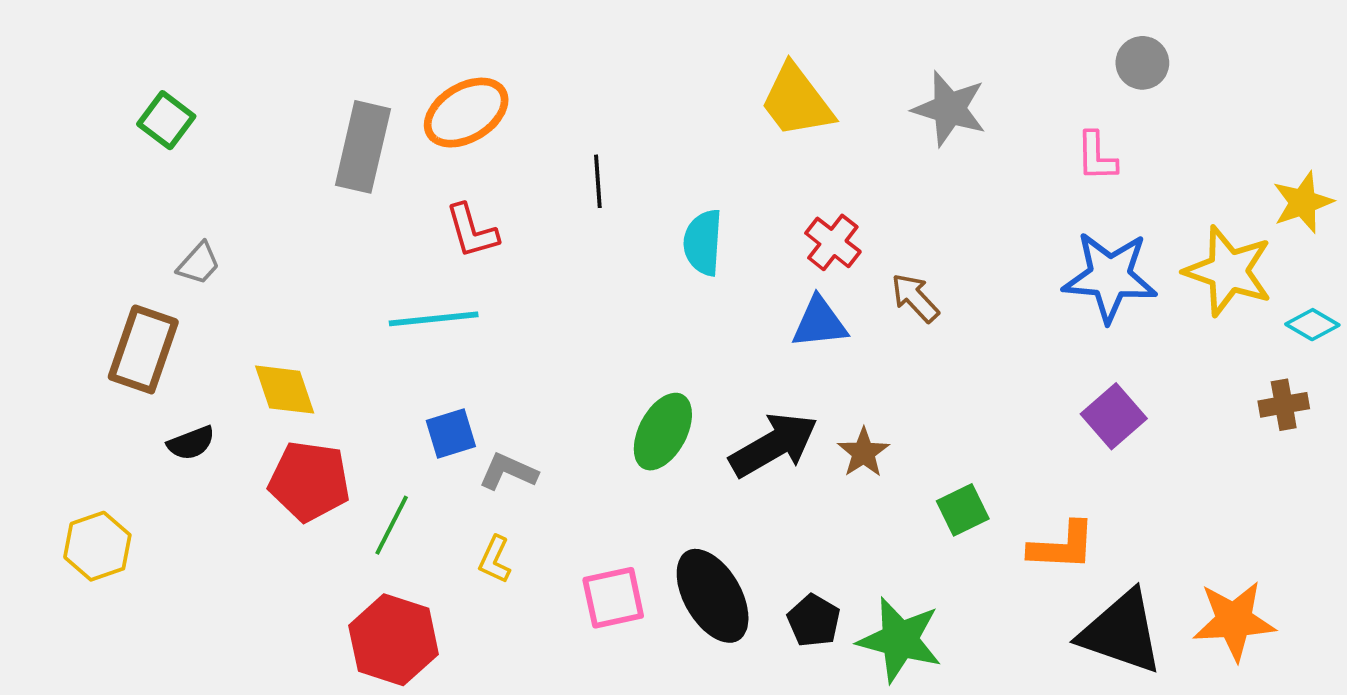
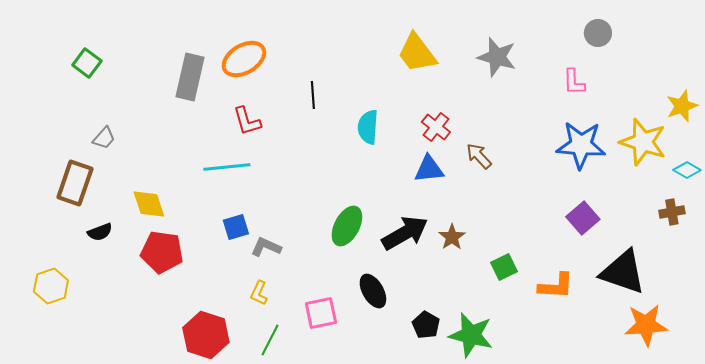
green line: (392, 525) -> (270, 340), moved
black ellipse: (713, 596) -> (373, 291), moved, size x0.7
black triangle: (1121, 632) -> (623, 272), moved

